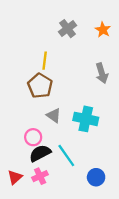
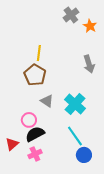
gray cross: (67, 29) -> (71, 15), moved
cyan cross: (86, 119) -> (75, 104), turned 30
cyan line: (66, 156) -> (75, 136), moved
red triangle: (15, 177) -> (12, 144), moved

